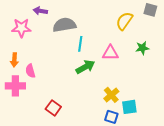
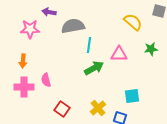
yellow semicircle: (124, 21) -> (133, 22), turned 96
pink semicircle: (30, 71) -> (46, 80), moved
yellow cross: (111, 95) -> (98, 108), moved
cyan square: (129, 107) -> (132, 96), moved

